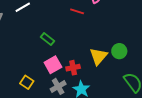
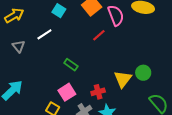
red line: (77, 11) -> (99, 35), turned -56
pink square: (53, 65) -> (67, 92), moved

